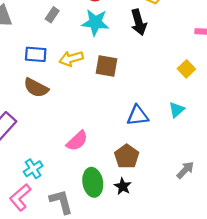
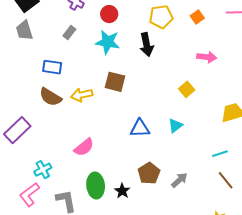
yellow arrow: (71, 59) -> (82, 95), moved
brown pentagon: (127, 156) -> (149, 173), moved

